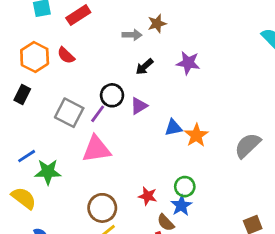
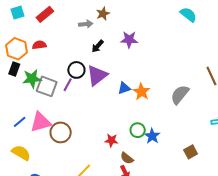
red semicircle: (66, 55) -> (39, 45), turned 136
black rectangle: (22, 95) -> (14, 69), moved
purple triangle: (139, 106) -> (97, 75), size x1.6
pink triangle: (96, 149) -> (41, 122), moved
green star: (48, 172) -> (32, 79), moved
blue star: (181, 206) -> (152, 136), moved
brown circle: (102, 208) -> (61, 132), moved

